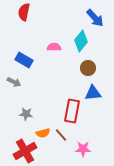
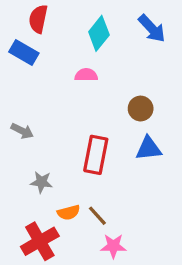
cyan diamond: (81, 41) -> (99, 33), moved
blue rectangle: (24, 60) -> (24, 53), moved
red rectangle: (72, 111) -> (96, 155), moved
pink star: (83, 149) -> (113, 246), moved

